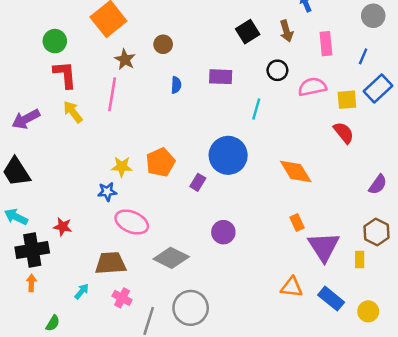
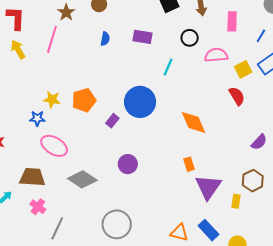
yellow square: (347, 100) -> (243, 69), turned -30
orange triangle: (292, 287) -> (179, 233), moved
gray circle: (191, 308) -> (117, 224), moved

